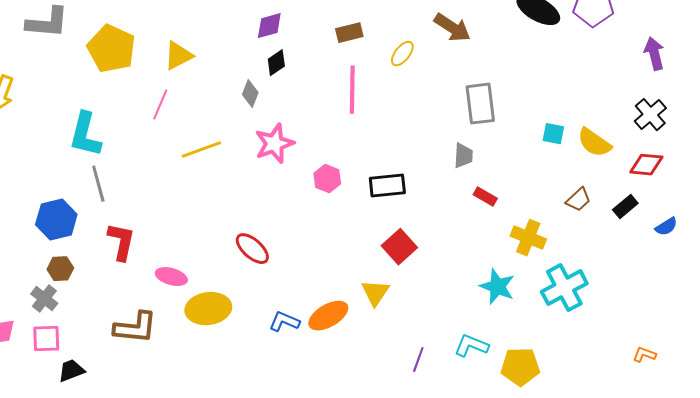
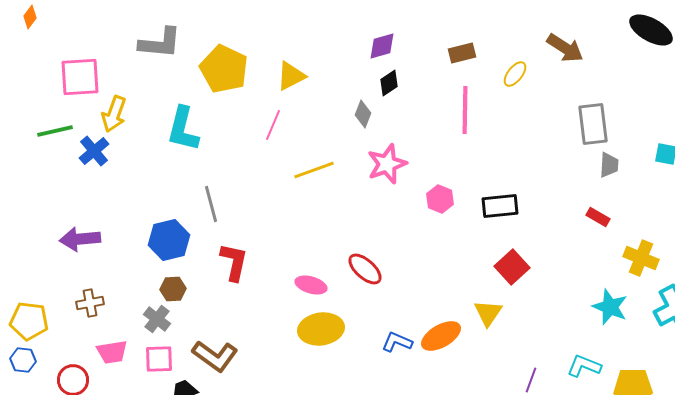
cyan L-shape: (85, 135) -> (183, 129), moved
gray trapezoid: (463, 156) -> (609, 165), moved
pink ellipse: (171, 277) -> (311, 285), moved
brown L-shape: (135, 328) -> (215, 356), moved, turned 30

